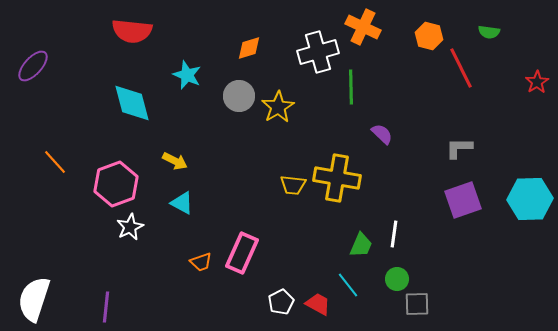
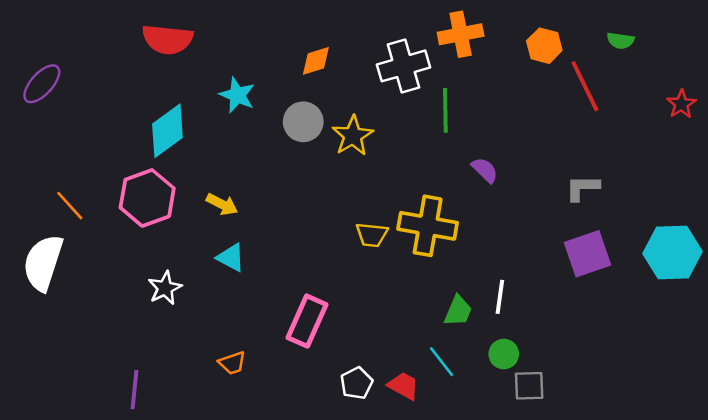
orange cross: (363, 27) -> (461, 34), turned -36
cyan diamond: (132, 103) -> (167, 131), turned 69
pink hexagon: (116, 184) -> (147, 198), moved
orange trapezoid: (201, 262) -> (232, 363), moved
white semicircle: (34, 299) -> (43, 263), moved

